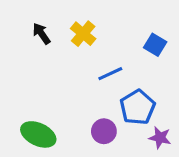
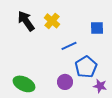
black arrow: (41, 34) -> (26, 21), size x1.5
blue square: (155, 45) -> (97, 28), turned -32

